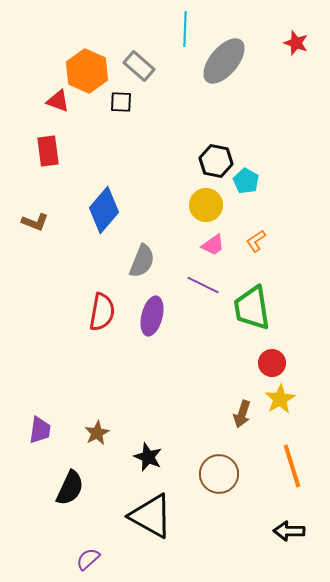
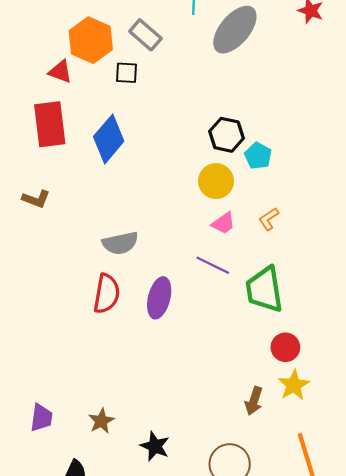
red rectangle: (48, 151) -> (50, 124), size x1.4
blue diamond: (104, 210) -> (109, 139), moved
gray semicircle: (142, 261) -> (120, 243), moved, turned 56

